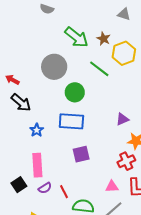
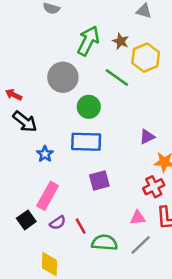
green arrow: (76, 37) -> (88, 41), turned -100
pink rectangle: (37, 165) -> (48, 196), turned 35

